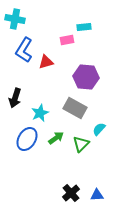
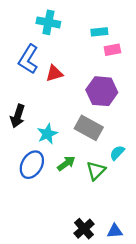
cyan cross: (15, 19) -> (48, 22), moved
pink rectangle: (67, 40) -> (112, 50), moved

